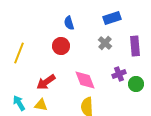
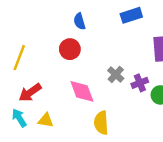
gray cross: (105, 43) -> (116, 74), moved
pink diamond: (85, 80) -> (82, 91), moved
red arrow: (46, 82) -> (30, 93), moved

